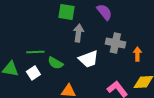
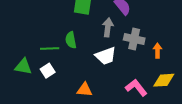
gray arrow: (78, 33) -> (108, 27), moved
green semicircle: (55, 63) -> (71, 40), moved, turned 49

